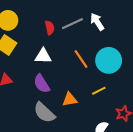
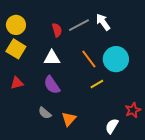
yellow line: (99, 91) -> (97, 84), moved
orange triangle: (70, 100) -> (69, 119), moved, turned -35
gray semicircle: (44, 113) -> (45, 113), moved, size x0.6

